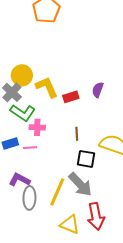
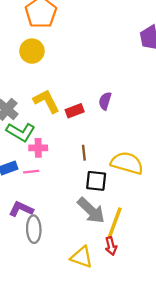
yellow circle: (22, 75) -> (32, 51), moved
yellow line: (57, 192) -> (115, 223), moved
red arrow: (96, 216) -> (111, 246), size x0.6

